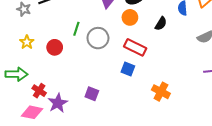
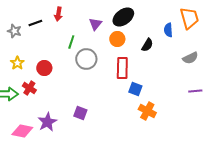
green line: (76, 29) -> (71, 42), moved
red rectangle: (135, 47) -> (122, 68), turned 65
blue square: (128, 69) -> (135, 89), moved
red cross: (39, 91) -> (29, 88), moved

